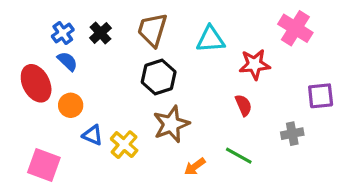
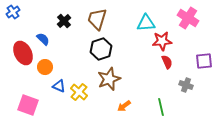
blue cross: (63, 33) -> (13, 12), moved
cyan triangle: (211, 39) -> (146, 23), moved
red semicircle: (244, 105) -> (167, 62), moved
gray cross: (292, 134) -> (186, 85), turned 32
green line: (239, 156) -> (161, 107), moved, turned 48

